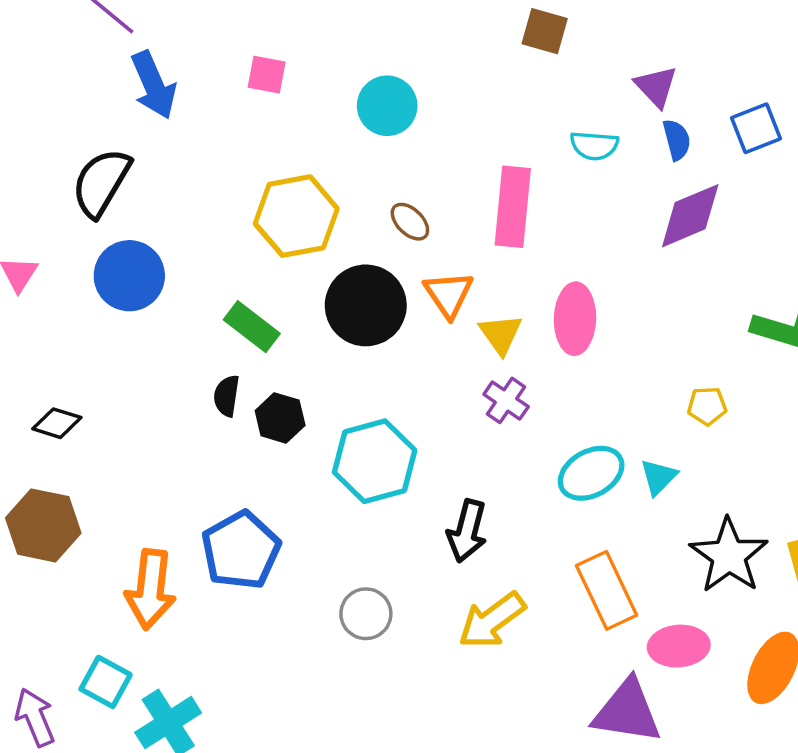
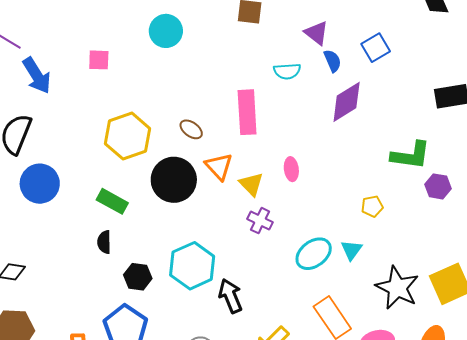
cyan circle: (387, 106) -> (166, 31), moved
pink ellipse: (575, 319) -> (291, 169), size x0.6
black hexagon: (280, 418) -> (138, 277), moved
black arrow: (467, 531) -> (230, 296), moved, turned 152

